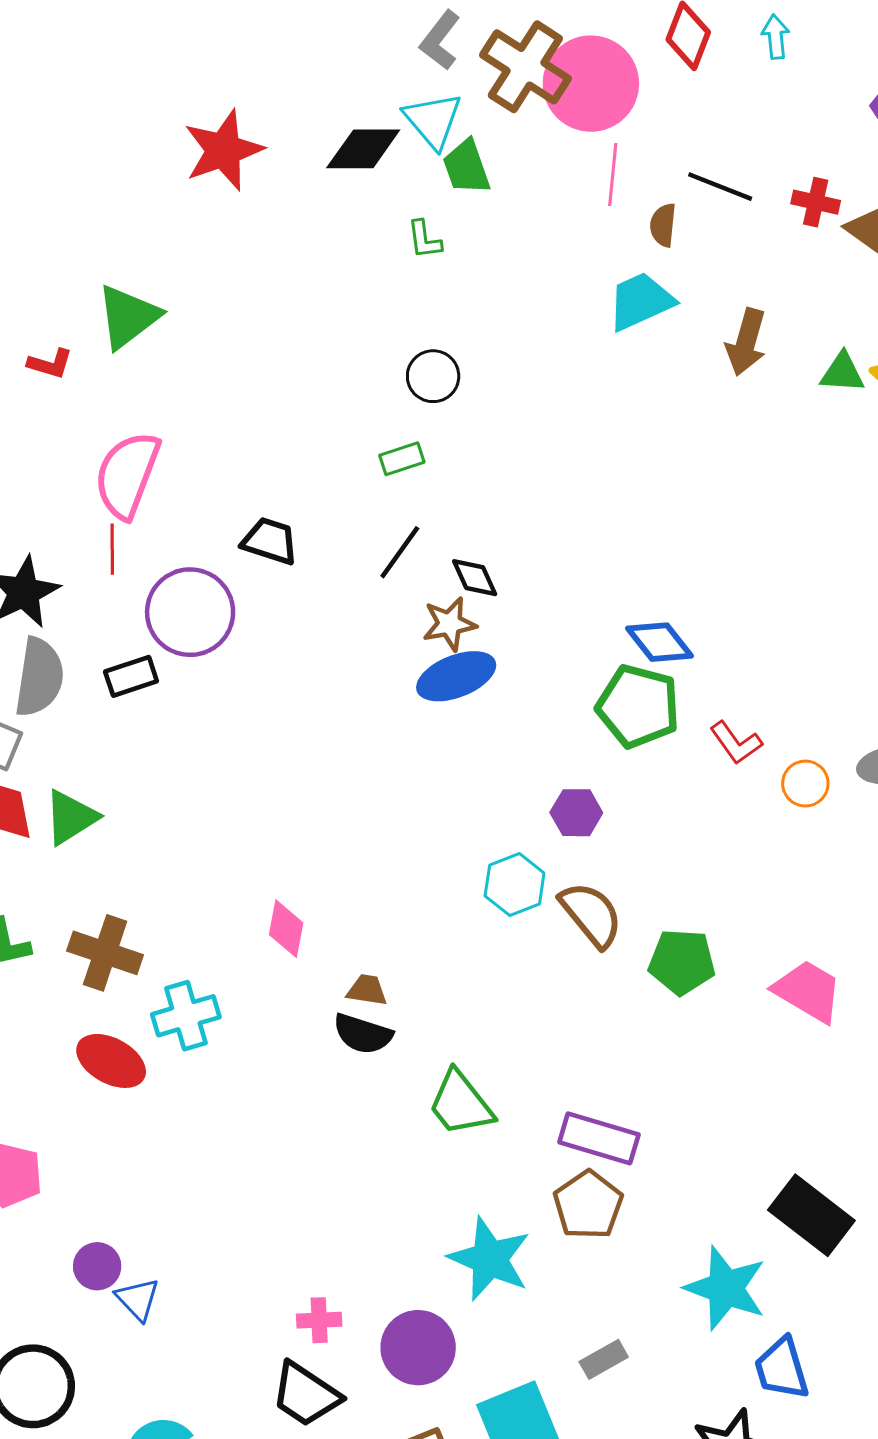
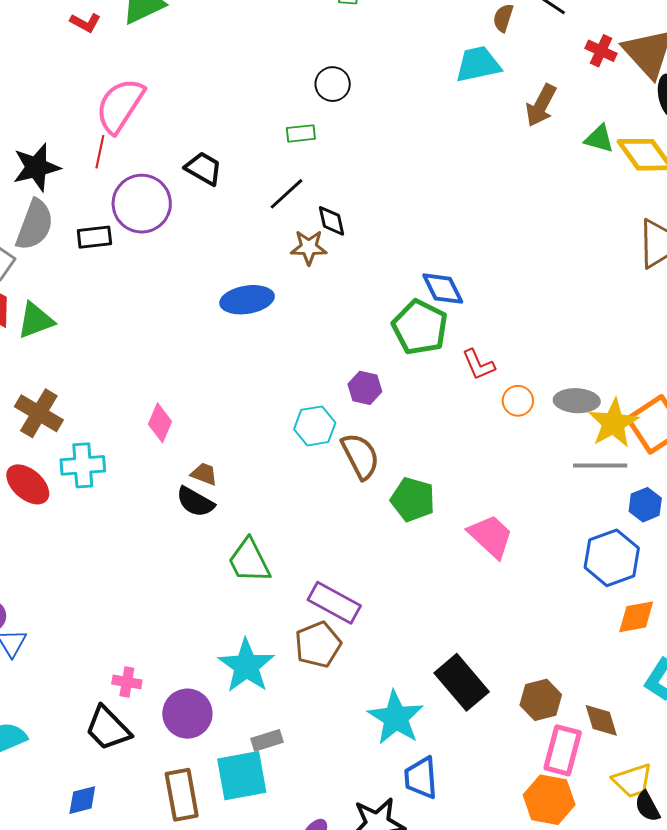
red cross: (816, 202) -> (601, 51), moved
blue ellipse: (456, 676) -> (247, 300), moved
gray rectangle: (604, 1359) -> (267, 740), moved

